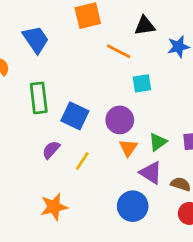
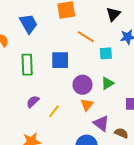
black triangle: (145, 26) -> (113, 14), moved, turned -42
cyan square: (142, 83) -> (106, 53), moved
blue square: (75, 116) -> (60, 60), moved, turned -30
green triangle: (158, 142) -> (107, 83), moved

